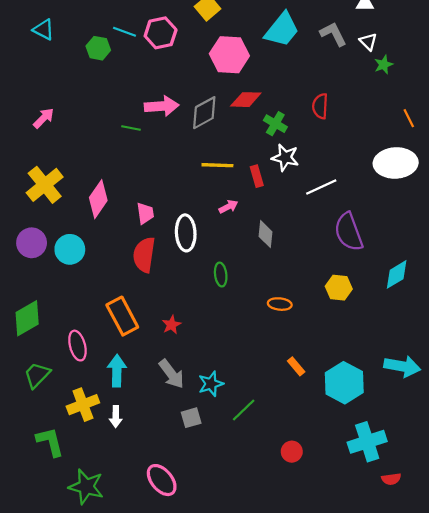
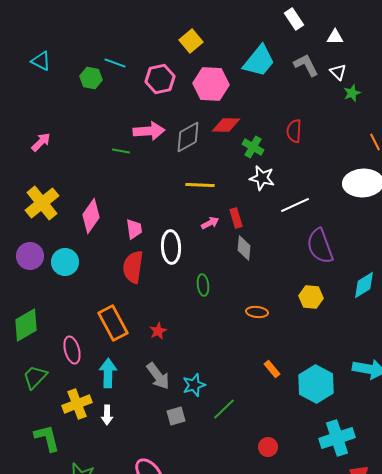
pink hexagon: (161, 33) -> (160, 79), moved
red rectangle: (257, 176) -> (236, 218), moved

